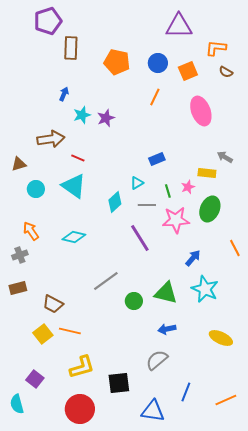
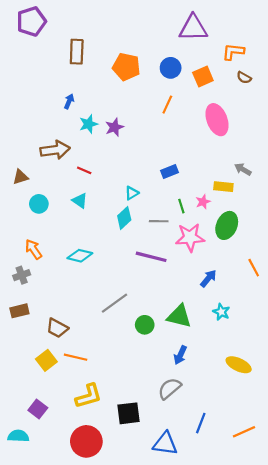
purple pentagon: (48, 21) -> (31, 21), moved
cyan triangle: (137, 183) -> (132, 193), moved
cyan triangle: (74, 186) -> (80, 201), size x0.6
purple line: (140, 238) -> (151, 257), turned -44
cyan star: (205, 289) -> (221, 312), size x0.6
blue arrow: (167, 329) -> (180, 355), turned -54
cyan semicircle: (17, 404) -> (18, 436), turned 108

